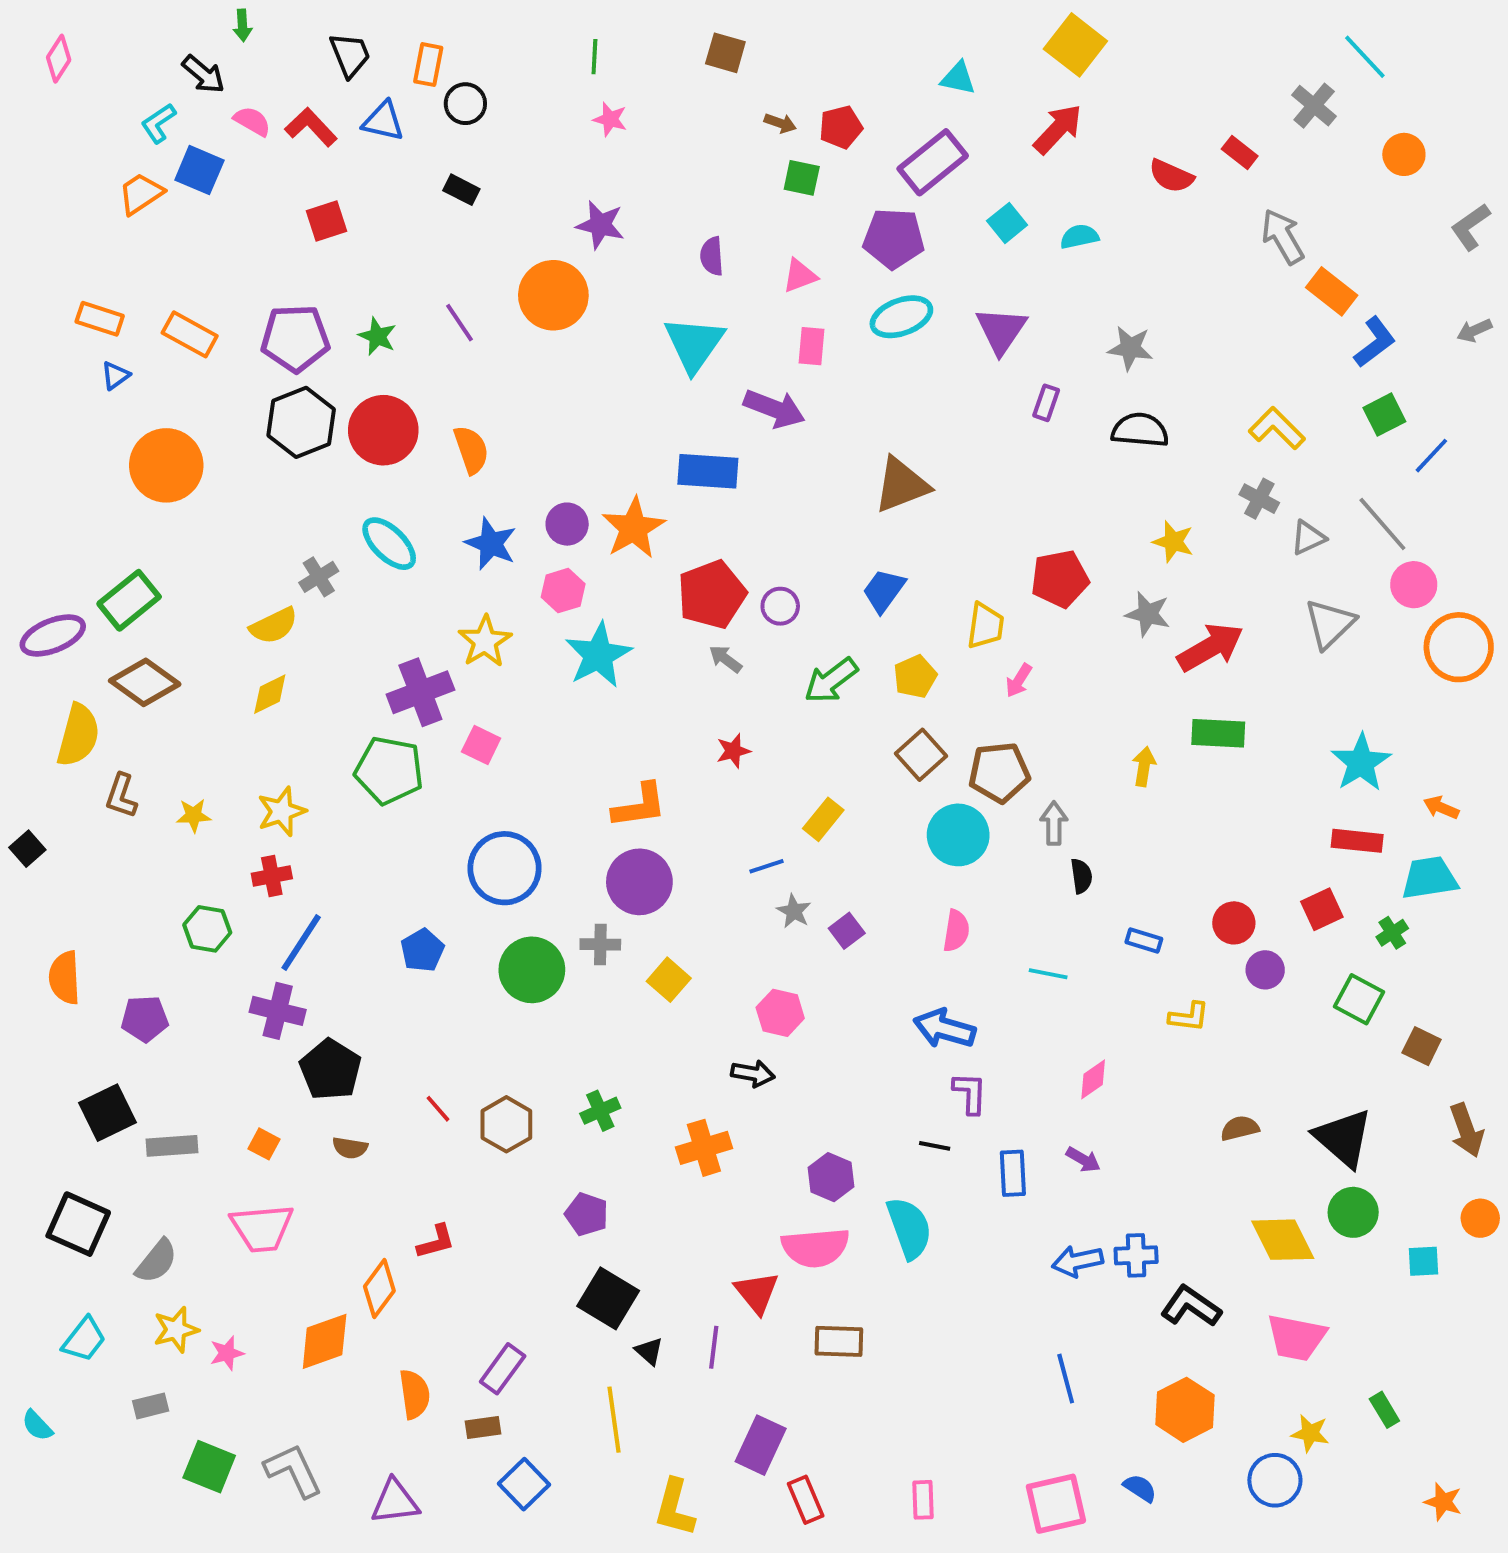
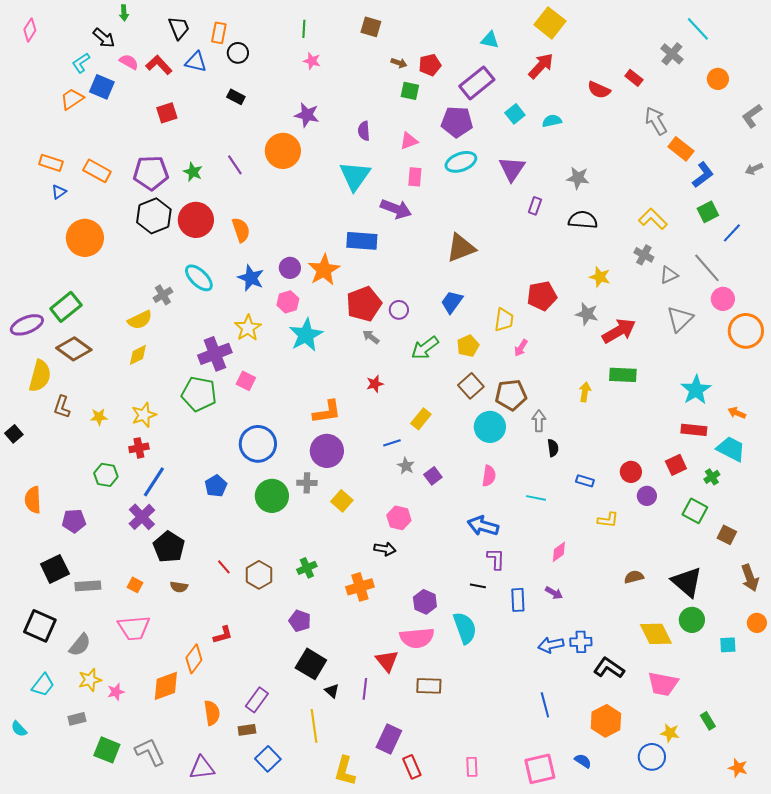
cyan trapezoid: (1429, 878) -> (731, 449), turned 36
purple cross: (278, 1011) -> (142, 517), turned 32

